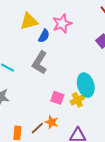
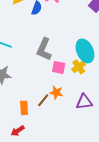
gray L-shape: (40, 63) -> (44, 49), moved

